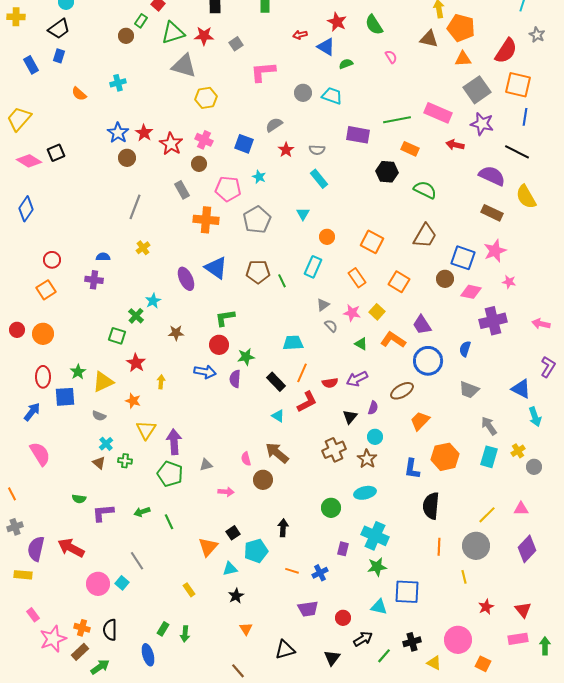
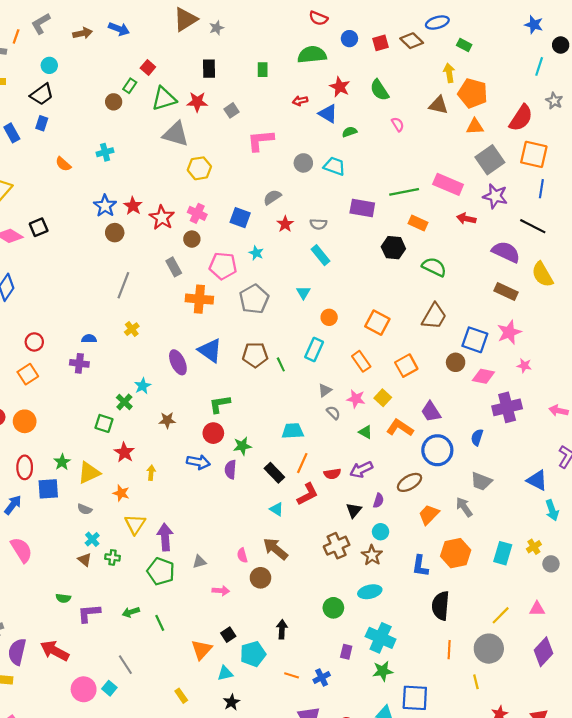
orange square: (399, 282) -> (406, 366), turned 30
gray arrow: (489, 426) -> (464, 507), moved

